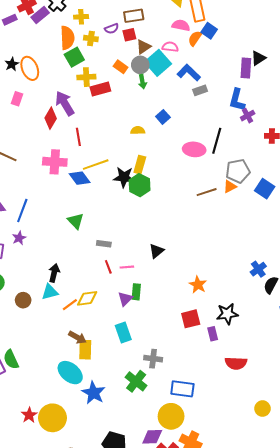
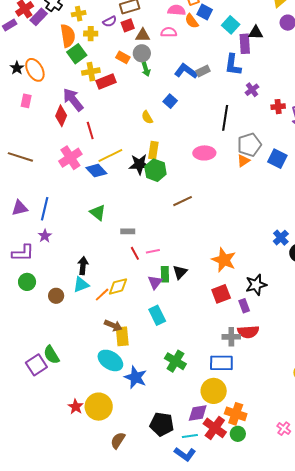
orange semicircle: (195, 38) -> (192, 21), turned -63
brown triangle: (143, 47) -> (143, 35), turned 42
black triangle: (258, 58) -> (256, 33), turned 42
cyan square: (158, 63) -> (231, 25), moved, size x0.7
blue L-shape: (189, 73) -> (186, 71), moved
blue L-shape: (237, 100) -> (233, 65), moved
yellow semicircle: (138, 130) -> (147, 117), turned -112
pink ellipse: (194, 149) -> (204, 153), moved
pink cross: (55, 162) -> (70, 158), turned -30
brown line: (207, 192) -> (183, 201), moved
black triangle: (156, 251) -> (180, 272), moved
orange star: (198, 285) -> (224, 260), size x1.4
gray cross: (153, 359) -> (231, 337), moved
red semicircle: (236, 363) -> (248, 332), moved

